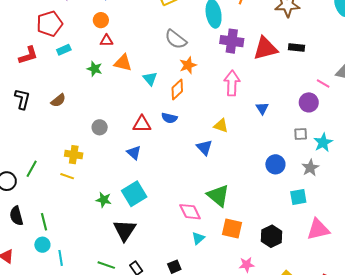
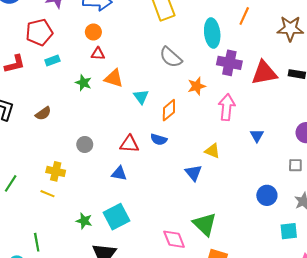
orange star: (188, 65) -> (197, 86), moved
blue triangle: (134, 153) -> (119, 173), turned -35
green line: (44, 222) -> (37, 242), moved

